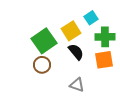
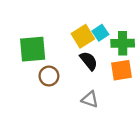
cyan square: (91, 18) -> (100, 33), moved
green square: (44, 41) -> (33, 49), moved, turned 30

